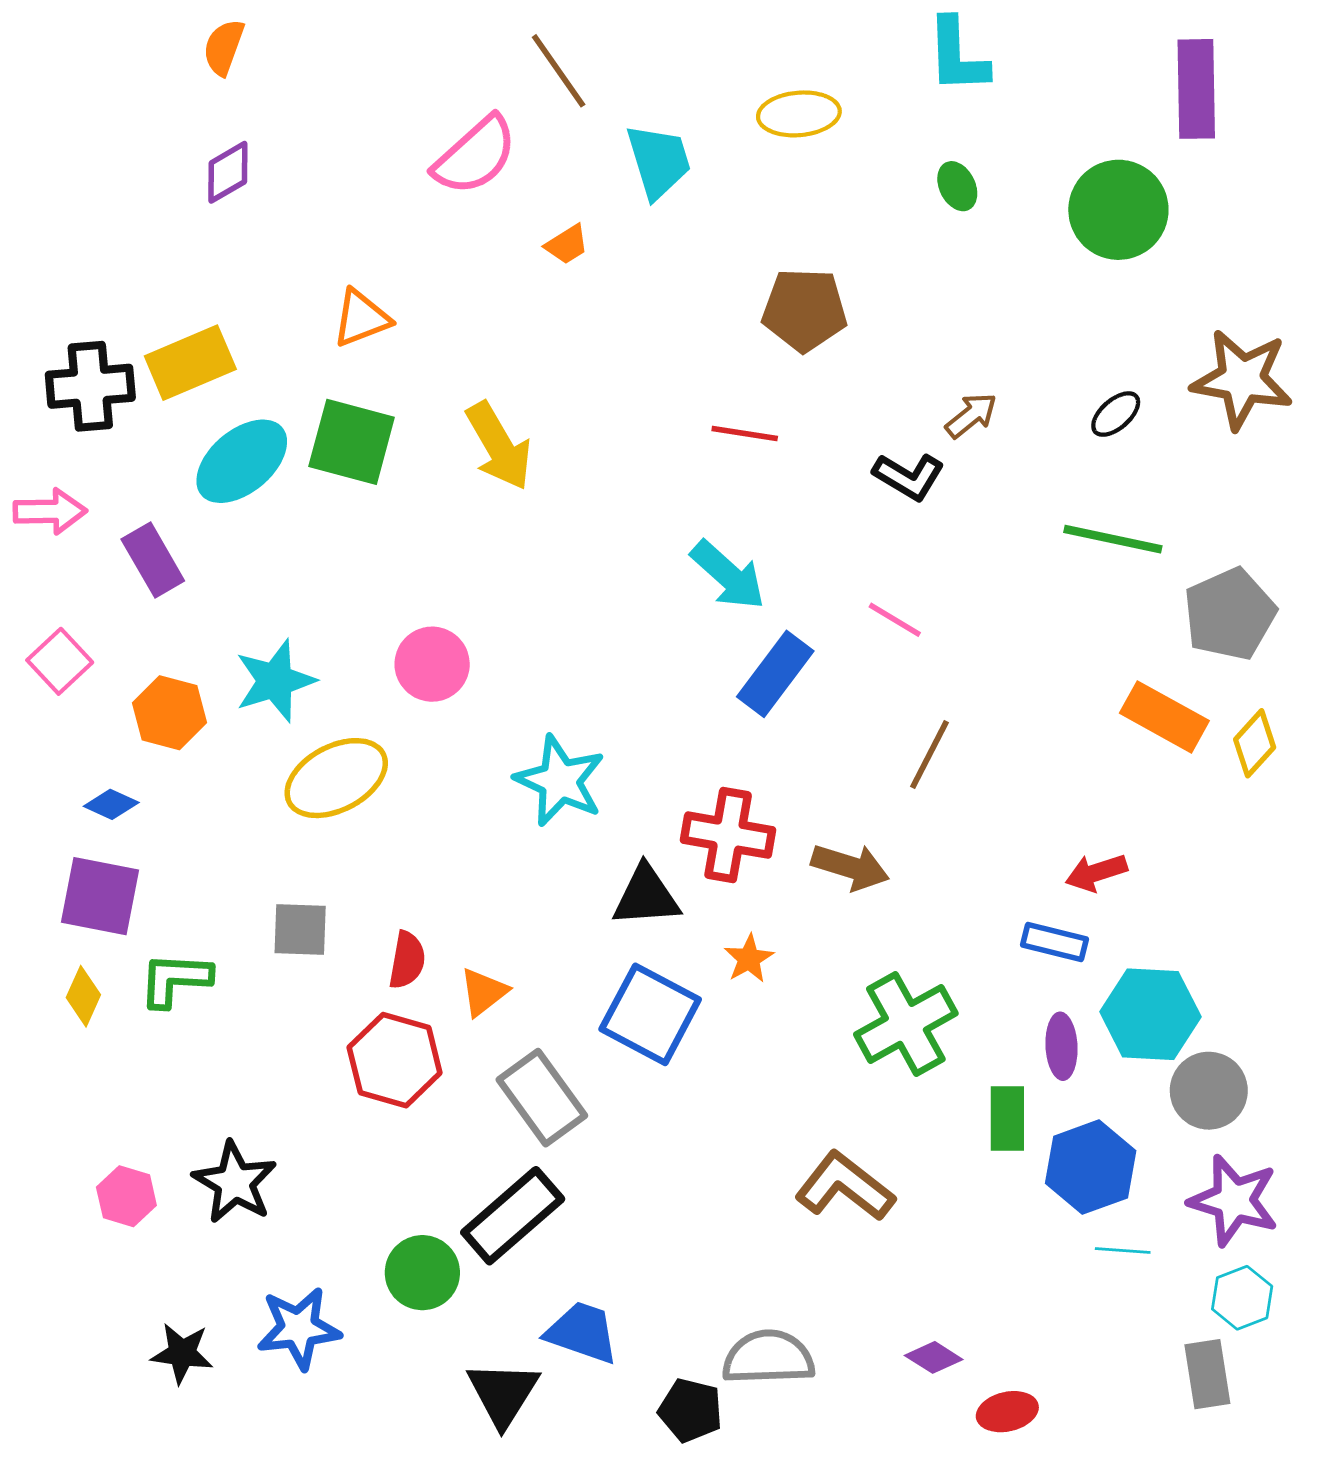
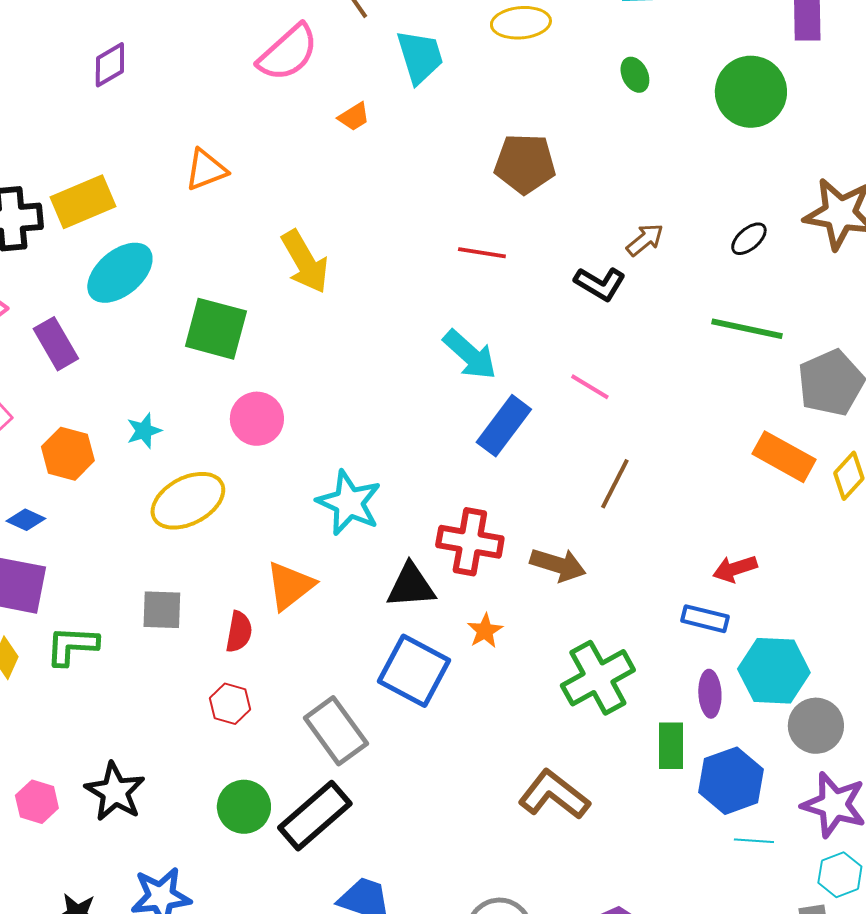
green square: (352, 442) -> (216, 329), moved
cyan star: (275, 681) -> (144, 431), size x0.6
orange triangle: (484, 992) -> (290, 586), moved, size x1.4
red hexagon: (395, 1060) -> (230, 704), size x0.6
green circle: (422, 1273) -> (244, 807), moved

